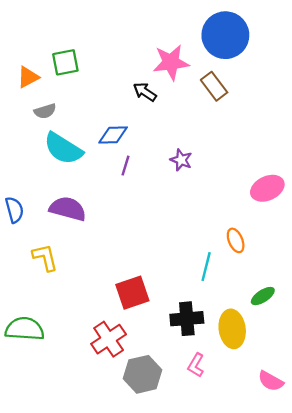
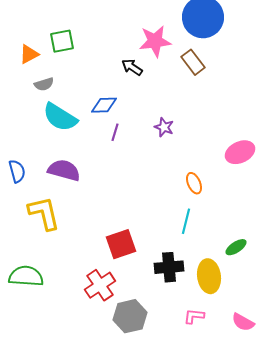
orange ellipse: (236, 240) -> (194, 183), moved
yellow L-shape: (45, 257) -> (44, 213), size x1.4
pink L-shape: (196, 365) -> (194, 316), moved, turned 65

